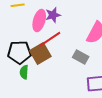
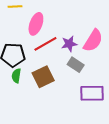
purple star: (53, 15) -> (69, 44), moved
brown square: (40, 54) -> (43, 77), moved

